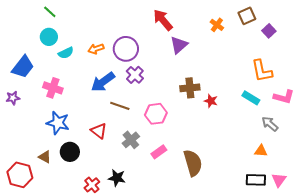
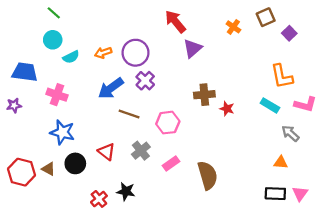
blue trapezoid: (23, 67) -> (25, 72), turned -120
red triangle: (99, 131) -> (106, 152), moved
red hexagon: (20, 175) -> (22, 172), moved

